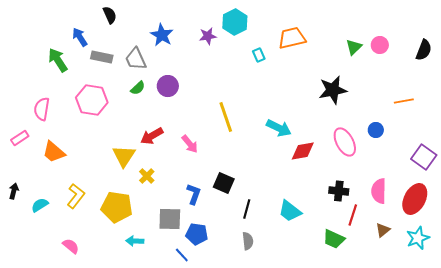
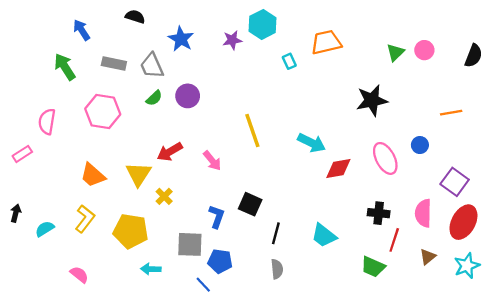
black semicircle: (110, 15) -> (135, 17), moved, turned -48
blue arrow: (80, 37) -> (82, 30), moved
orange trapezoid: (54, 152) -> (93, 175), moved
purple square: (424, 157) -> (455, 182), moved

